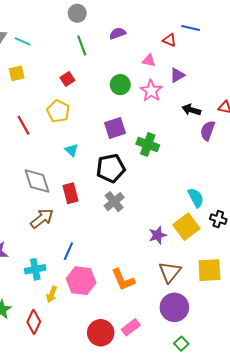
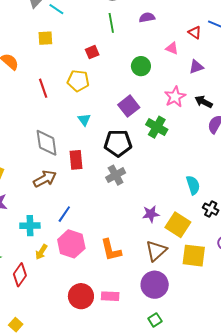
pink star: (151, 91) -> (175, 97), moved
yellow pentagon: (58, 111) -> (78, 81), turned -30
purple square: (115, 128) -> (129, 106), turned -30
yellow square: (186, 227) -> (178, 225), moved, turned -30
pink rectangle: (131, 327) -> (110, 296), turned 30

